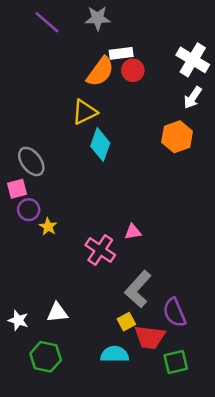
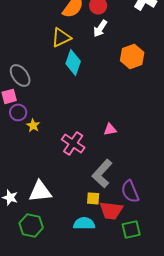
white arrow: (193, 98) -> (100, 28), moved
pink triangle: (133, 232) -> (110, 129), moved
white triangle: (57, 312) -> (40, 191), size x1.4
yellow square: (126, 322) -> (93, 198), turned 32

